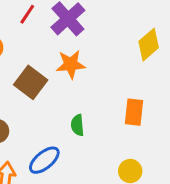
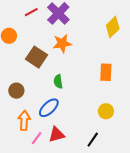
red line: (27, 14) -> (31, 12), turned 32
green semicircle: (77, 125) -> (58, 81), moved

